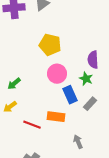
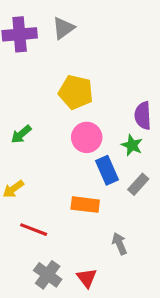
green arrow: (14, 84) -> (21, 134), moved
red line: (32, 125) -> (34, 230), moved

